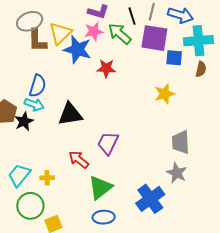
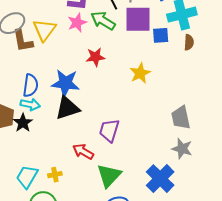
blue star: (77, 50) -> (65, 83), moved
yellow star: (165, 94) -> (140, 73), moved

